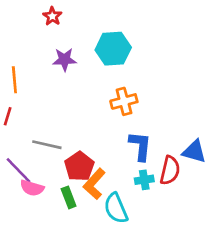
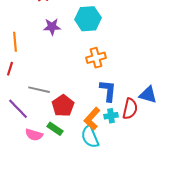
orange L-shape: (94, 184) -> (92, 119), moved
pink semicircle: (32, 188) -> (34, 135), moved
green rectangle: (69, 197) -> (55, 129), turned -35

